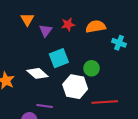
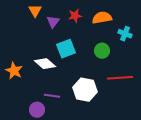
green circle: (92, 68) -> (102, 51), moved
white hexagon: (75, 87) -> (85, 90), moved
red line: (105, 102) -> (120, 78), moved

